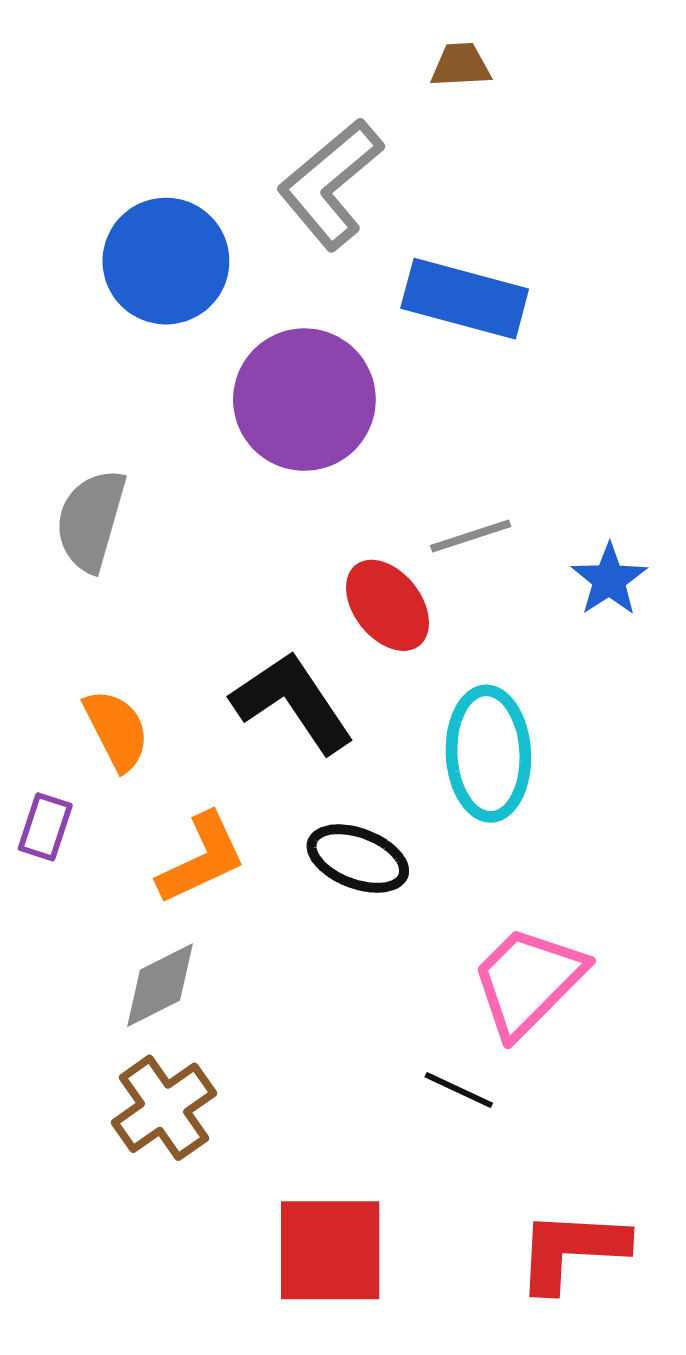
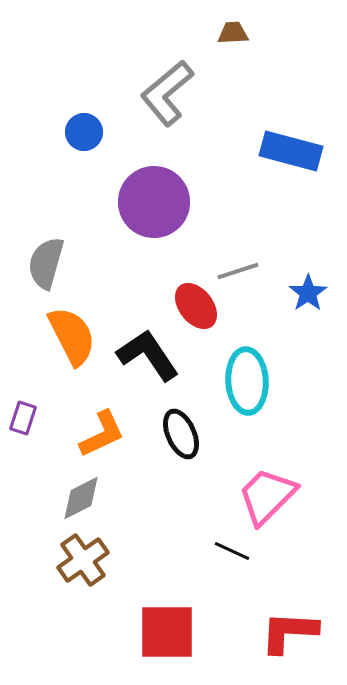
blue circle: (166, 261) -> (84, 132), size x0.6
blue rectangle: (465, 299) -> (291, 151), moved
orange semicircle: (116, 730) -> (72, 336), moved, size x1.4
black ellipse: (358, 859) -> (181, 434), turned 45

